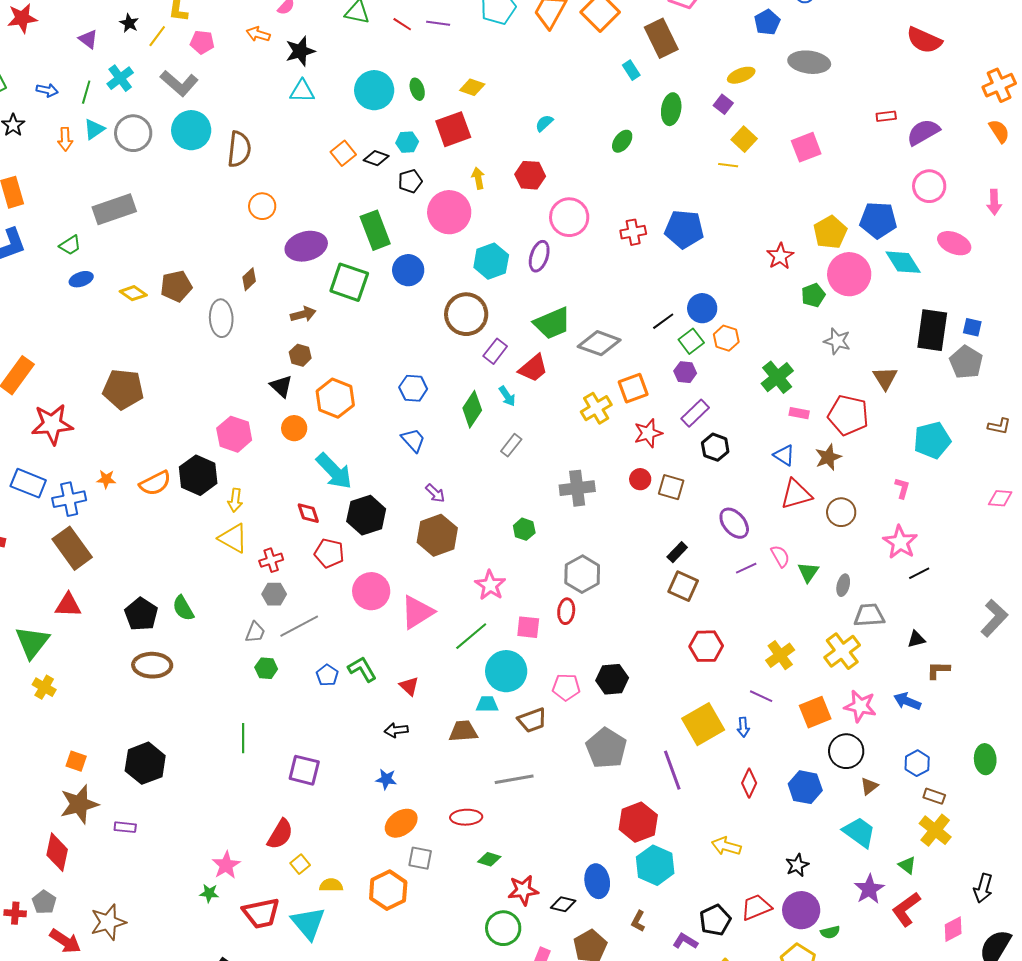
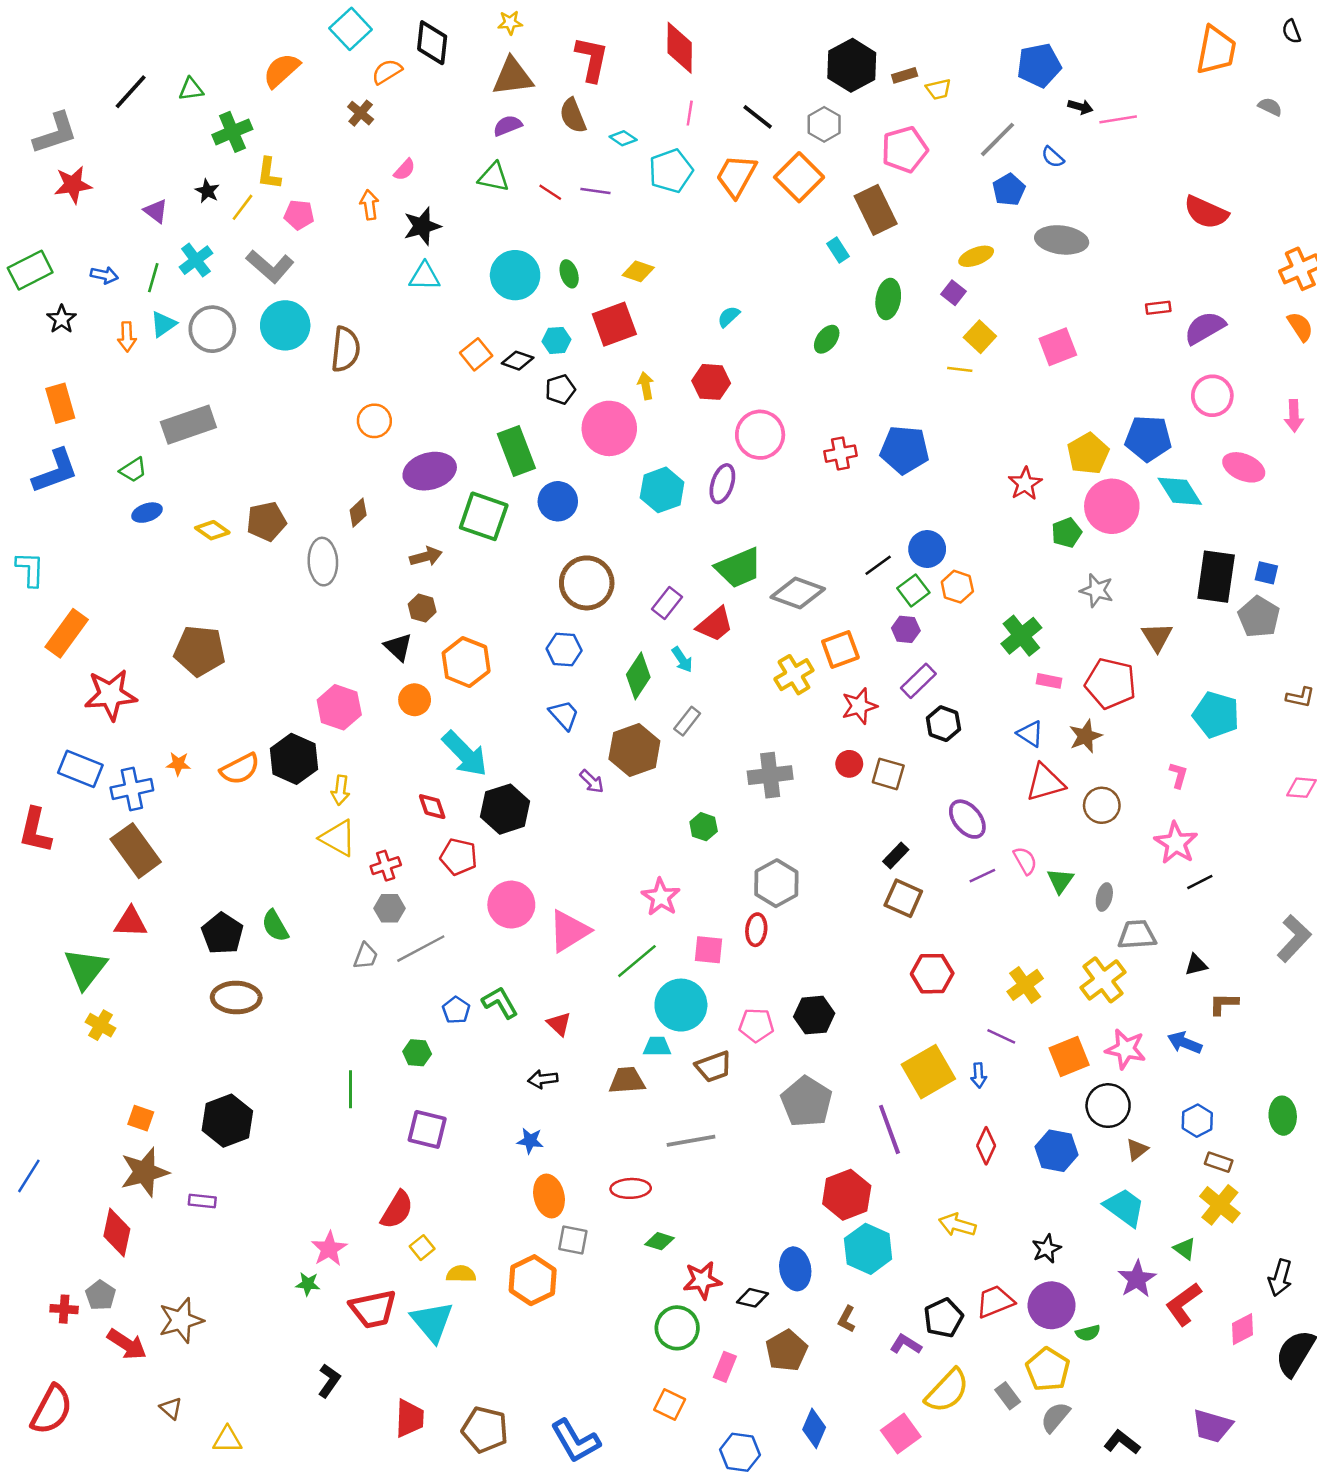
orange arrow: (258, 34) -> (369, 205), turned 65
brown circle: (466, 314) -> (587, 583), moved
cyan pentagon: (932, 440) -> (1216, 715), turned 30
brown hexagon: (437, 535) -> (634, 750), moved
green hexagon: (266, 668) -> (417, 1053), moved
orange ellipse: (401, 823) -> (549, 1196), turned -68

